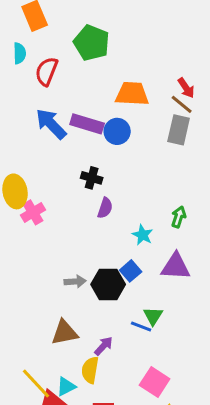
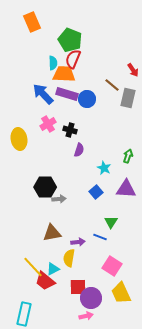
cyan semicircle: (20, 53) -> (53, 63), moved
red semicircle: (47, 71) -> (73, 59), moved
orange trapezoid: (132, 94) -> (64, 74), moved
brown line: (182, 104) -> (112, 85), moved
pink cross: (33, 212) -> (48, 124), moved
black hexagon: (108, 284) -> (45, 187), moved
blue line: (141, 327) -> (100, 237), moved
purple arrow: (104, 346) -> (78, 242), turned 40

